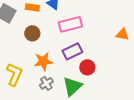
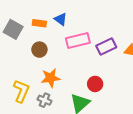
purple rectangle: (72, 51) -> (106, 47), moved
gray cross: (46, 83) -> (45, 100), moved, turned -32

